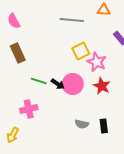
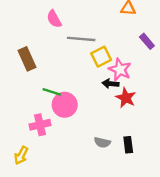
gray line: (72, 20) -> (81, 39), moved
pink semicircle: (14, 21) -> (54, 19), moved
black arrow: (58, 84) -> (111, 84), moved, turned 152
pink circle: (73, 84) -> (65, 105), moved

